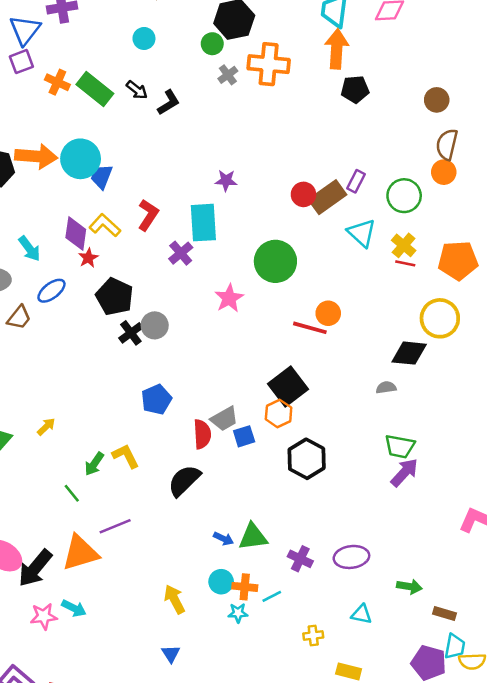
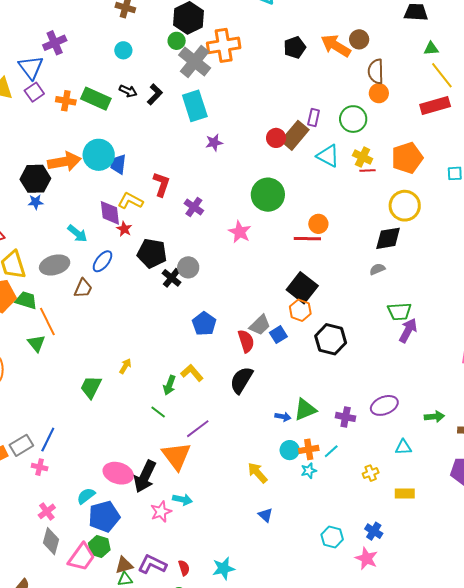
orange arrow: (337, 49) -> (336, 46), moved, turned -48
gray cross: (228, 75) -> (195, 62), size x2.0
cyan rectangle: (203, 223) -> (195, 106), moved
orange triangle: (80, 553) -> (176, 456), turned -36

